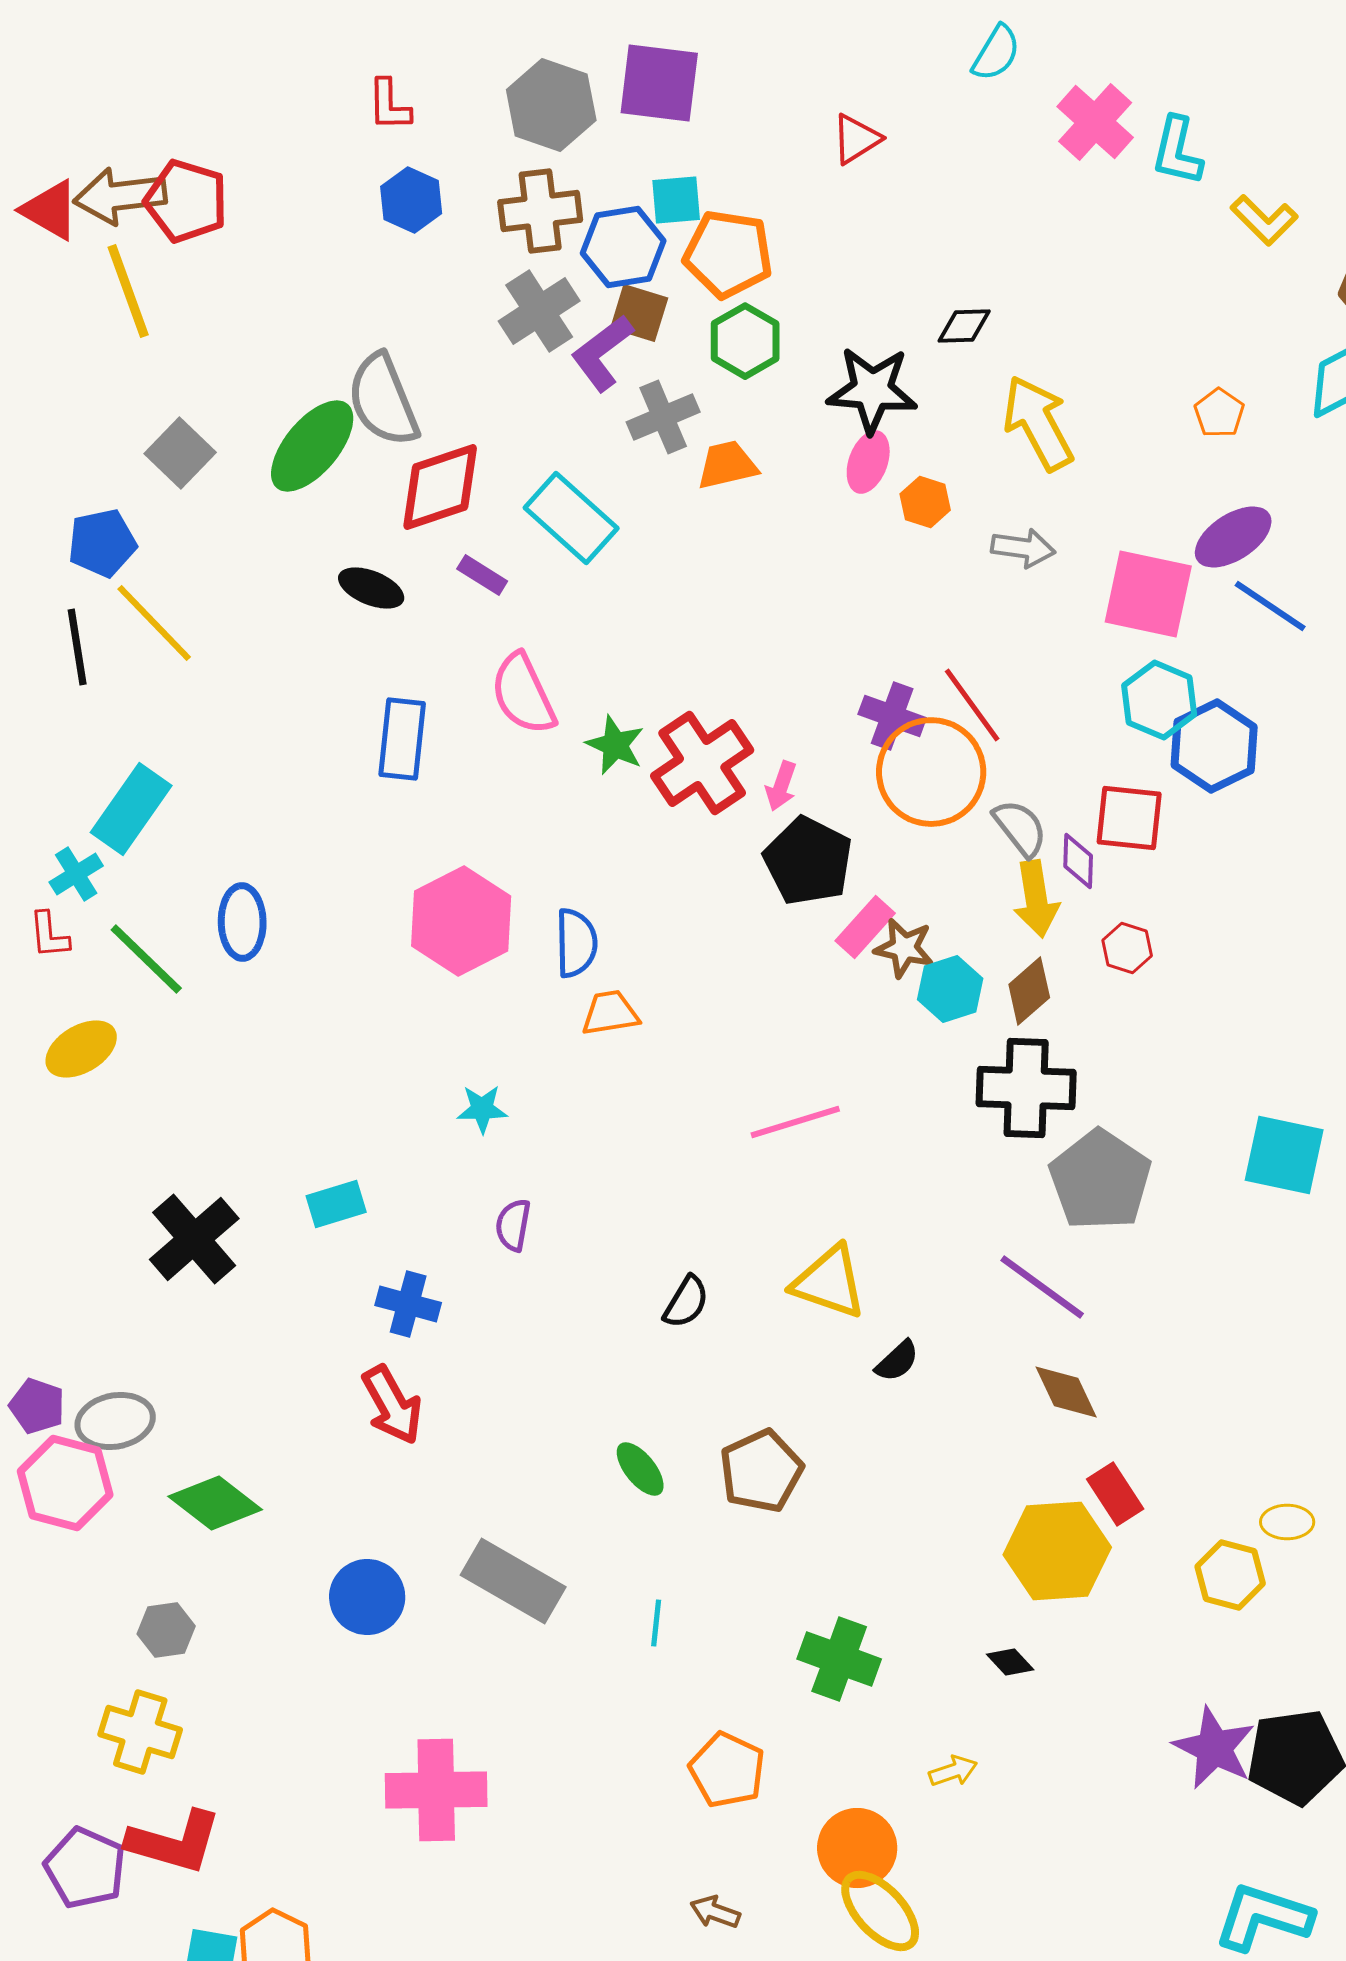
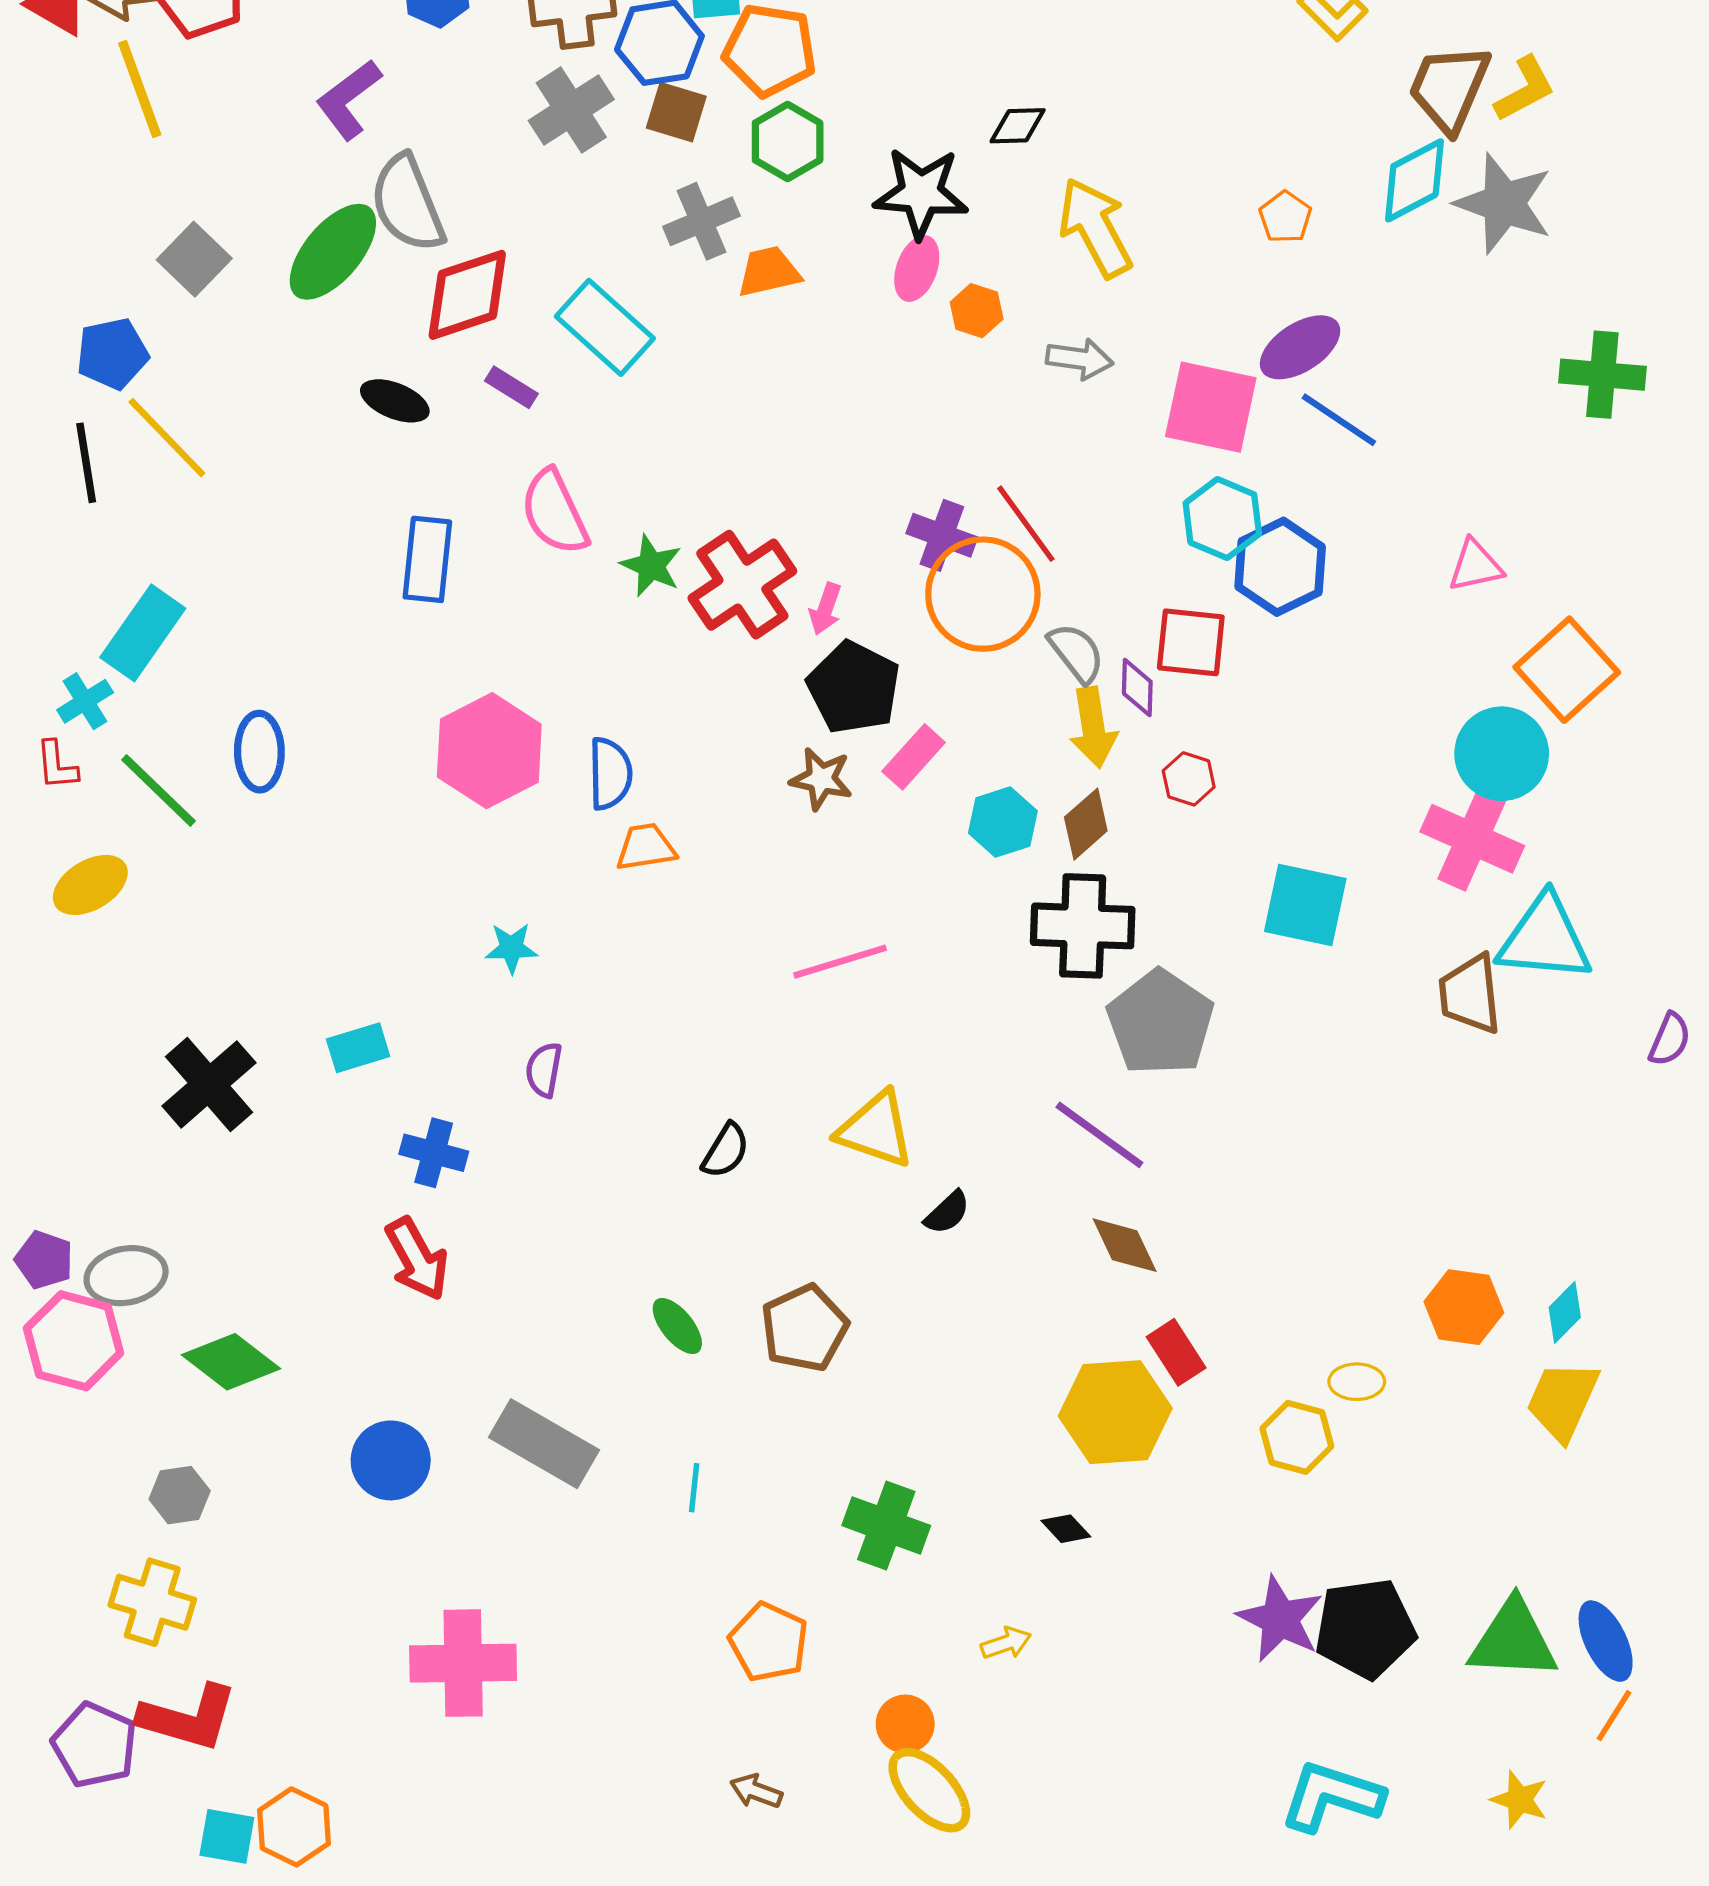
purple L-shape: (602, 353) -> (349, 99), moved
brown star: (904, 948) -> (821, 779), moved
cyan square: (1284, 1155) -> (1305, 905), moved
orange circle: (857, 1848) -> (905, 1724), size x0.7

